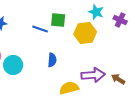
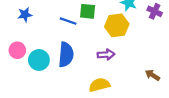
blue semicircle: (52, 60) -> (66, 55), moved, size x1.6
purple arrow: (93, 75) -> (106, 55), moved, size x0.7

